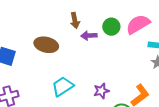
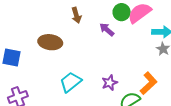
green circle: (111, 27) -> (122, 12), moved
purple arrow: (89, 36) -> (107, 30), moved, turned 49

